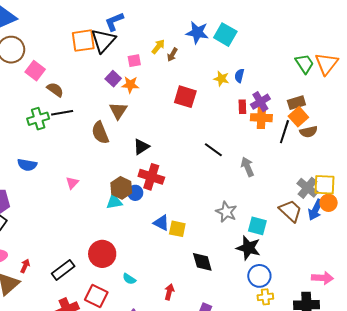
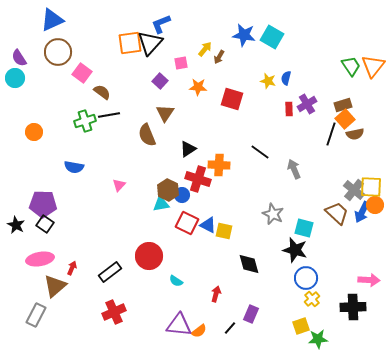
orange star: (130, 85) -> (198, 87), moved
orange cross: (261, 118) -> (219, 165), moved
red square: (96, 296) -> (187, 223), moved
yellow cross: (265, 297) -> (312, 299), turned -35

